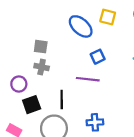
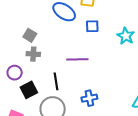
gray square: (41, 47) -> (30, 35), turned 32
blue square: (98, 57) -> (92, 26), moved, turned 32

